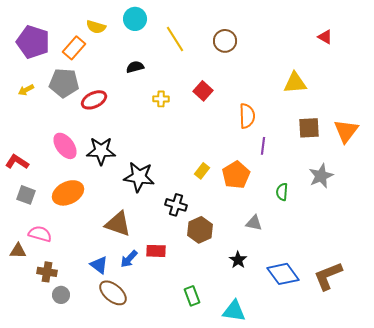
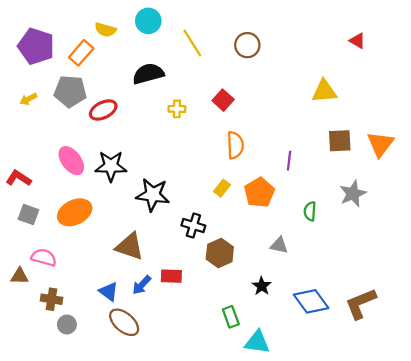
black semicircle: (135, 67) -> (148, 74), size x1.6
orange semicircle: (247, 116) -> (235, 145), moved
green rectangle: (192, 296) -> (231, 317), moved

